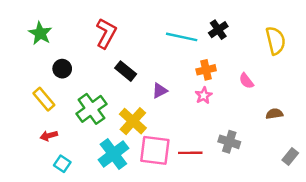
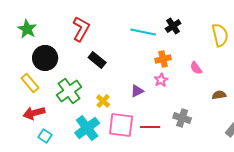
black circle: (62, 69) -> (45, 58), size x1.6
purple triangle: (160, 91) -> (137, 91), moved
yellow cross: (133, 121) -> (103, 101), size x0.6
red arrow: (49, 136) -> (34, 113), size x1.5

